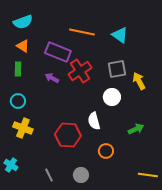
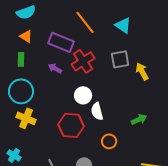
orange line: (82, 32) -> (85, 22), turned 40
white circle: (112, 97) -> (83, 95), moved
cyan circle: (18, 101) -> (21, 91), size x1.6

